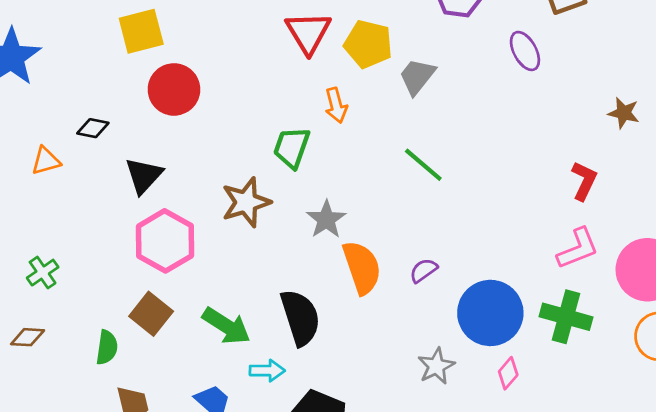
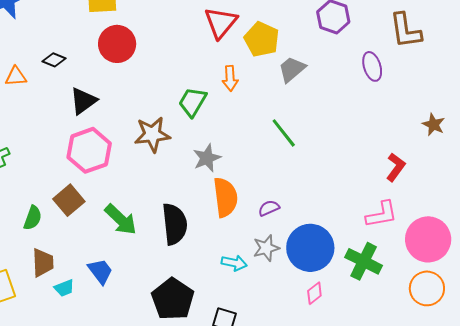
gray star: (436, 366) -> (266, 248), moved
cyan arrow: (267, 371) -> (234, 263), moved

